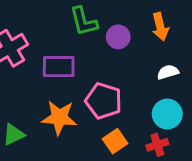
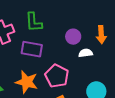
green L-shape: (84, 21) -> (34, 22), moved
white semicircle: (168, 72) -> (86, 53), moved

